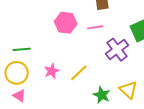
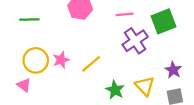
pink line: (95, 27) -> (125, 14), moved
green line: (22, 49) -> (29, 20), moved
yellow circle: (17, 73) -> (36, 60), moved

